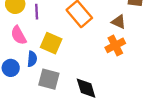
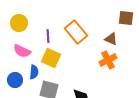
purple line: (37, 12) -> (48, 36), moved
pink semicircle: (19, 35) -> (22, 51), turned -36

